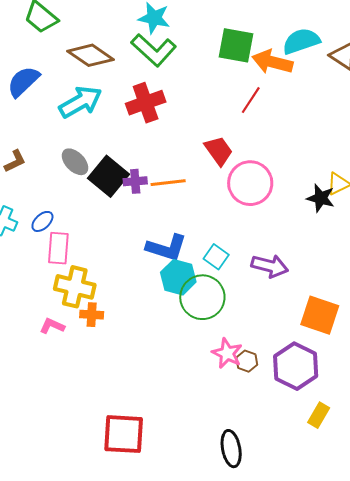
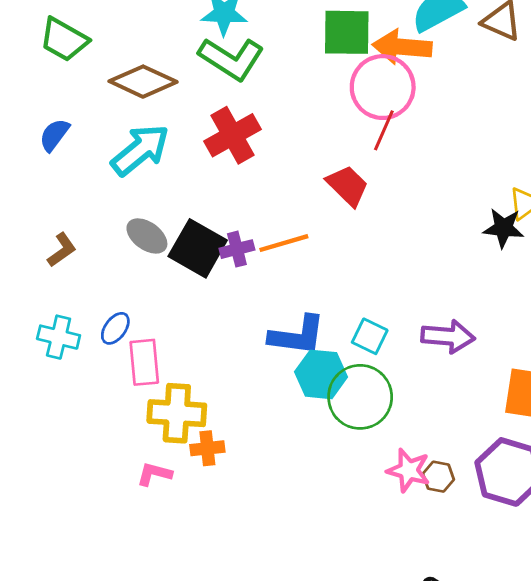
blue semicircle: (23, 82) -> (54, 135), size x0.7
red line: (251, 100) -> (384, 130), moved
pink circle: (250, 183) -> (383, 87), moved

